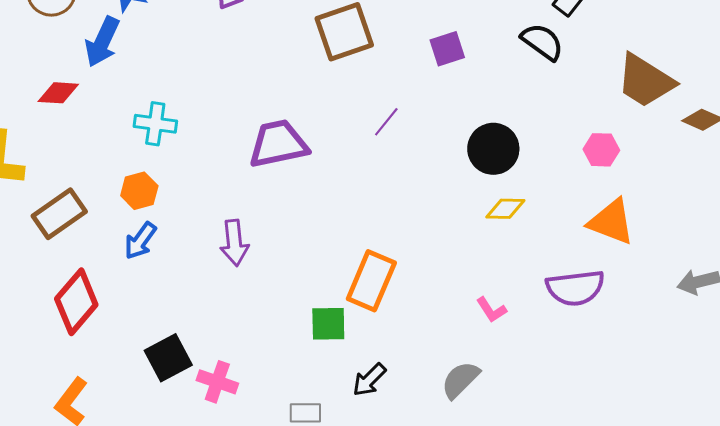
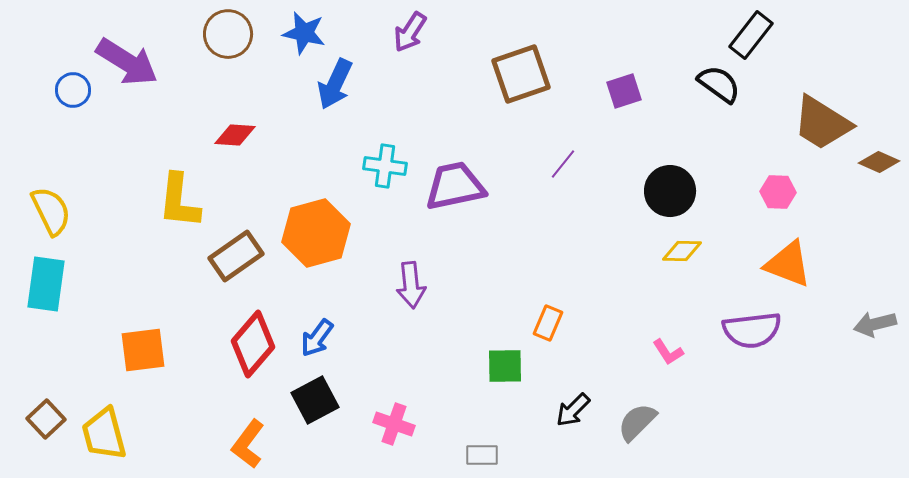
blue arrow: (102, 42) -> (335, 84), moved
cyan cross: (155, 124) -> (385, 166), moved
orange hexagon: (139, 191) -> (316, 233), size x1.8
blue arrow: (140, 241) -> (317, 338), moved
orange rectangle: (371, 281) -> (548, 323), size x0.6
black square: (168, 358) -> (315, 400), moved
black arrow: (369, 380) -> (573, 410), moved

